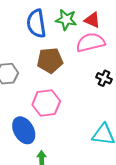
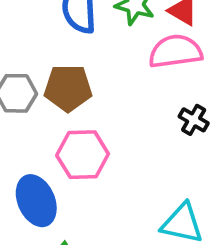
brown pentagon: (50, 60) -> (68, 88), moved

